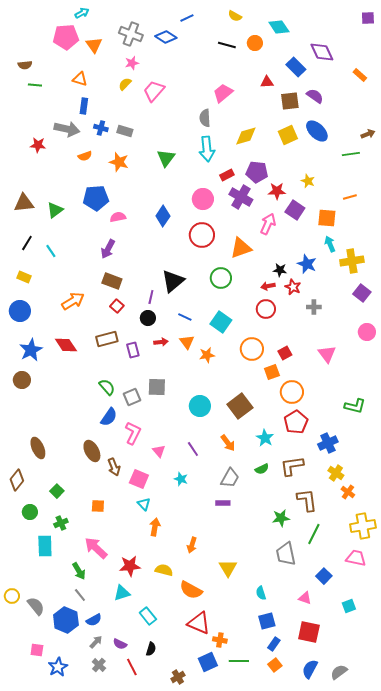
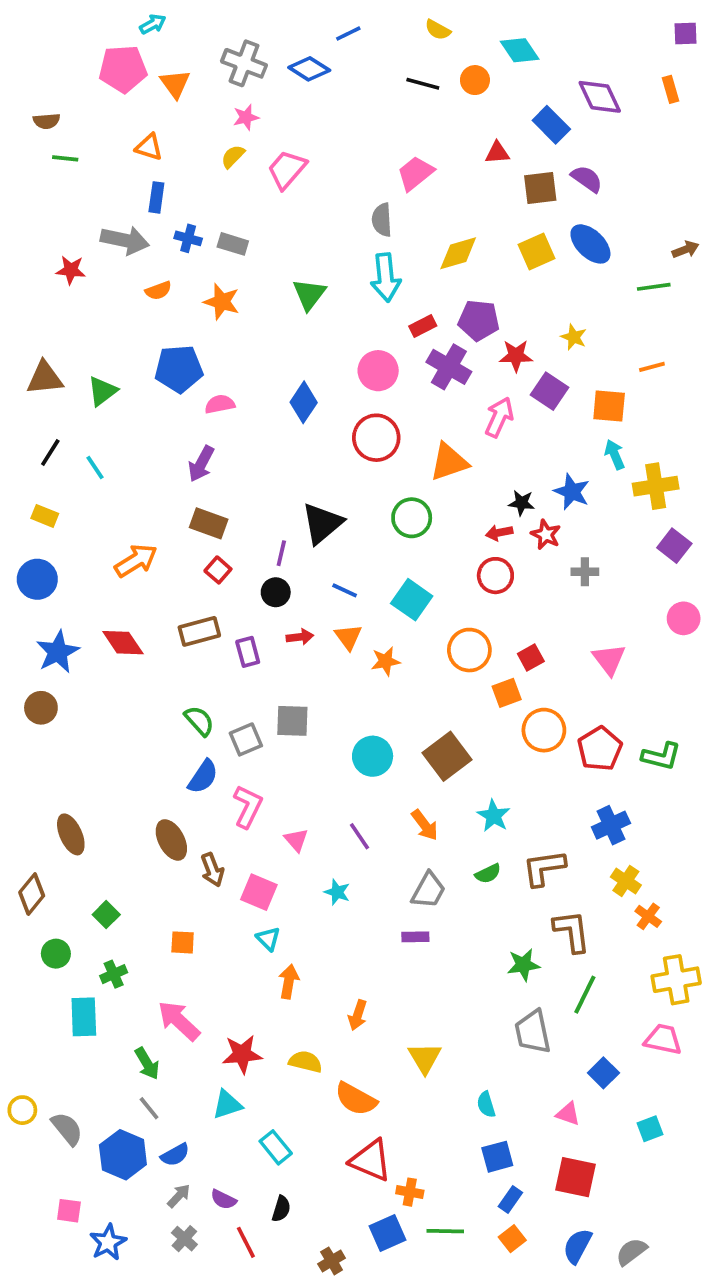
orange rectangle: (360, 75) -> (671, 89), moved, turned 32
red pentagon: (296, 422) -> (600, 749), moved

